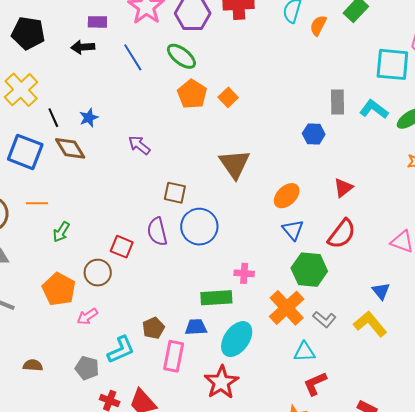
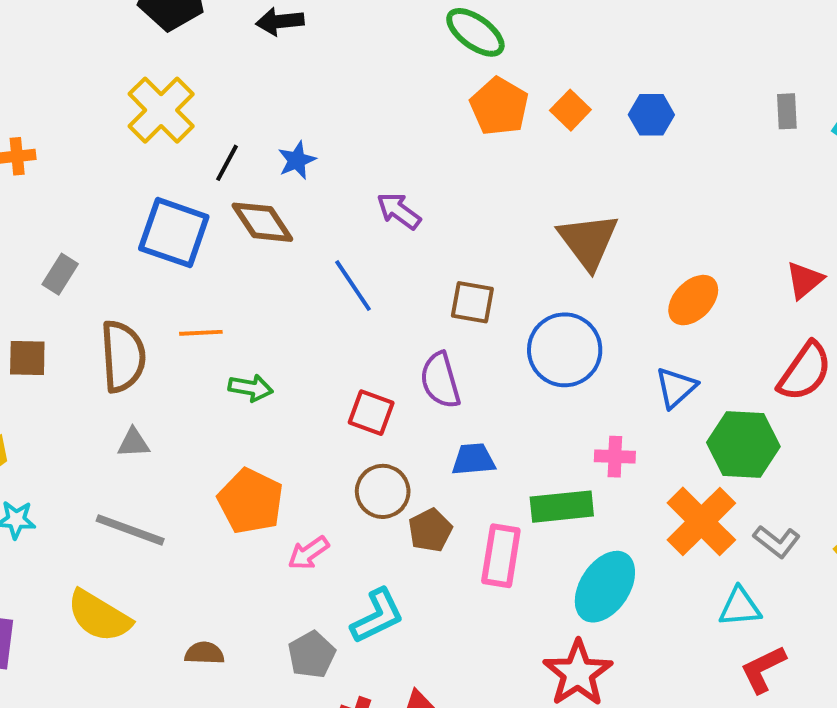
blue line: (133, 57) -> (353, 286), moved
gray rectangle: (338, 102) -> (787, 111), size x0.7
black line: (53, 118) -> (227, 163), turned 54
blue hexagon: (314, 134) -> (651, 115), moved
blue circle: (199, 227) -> (565, 350), moved
blue triangle: (293, 230) -> (676, 388), moved, turned 30
green arrow: (61, 232) -> (251, 388), turned -110
brown circle: (98, 273) -> (383, 491), moved
blue trapezoid: (196, 327) -> (474, 459), moved
brown pentagon: (153, 328) -> (430, 530), moved
pink rectangle: (174, 356) -> (501, 556), moved
gray pentagon: (87, 368) -> (312, 655), turned 30

